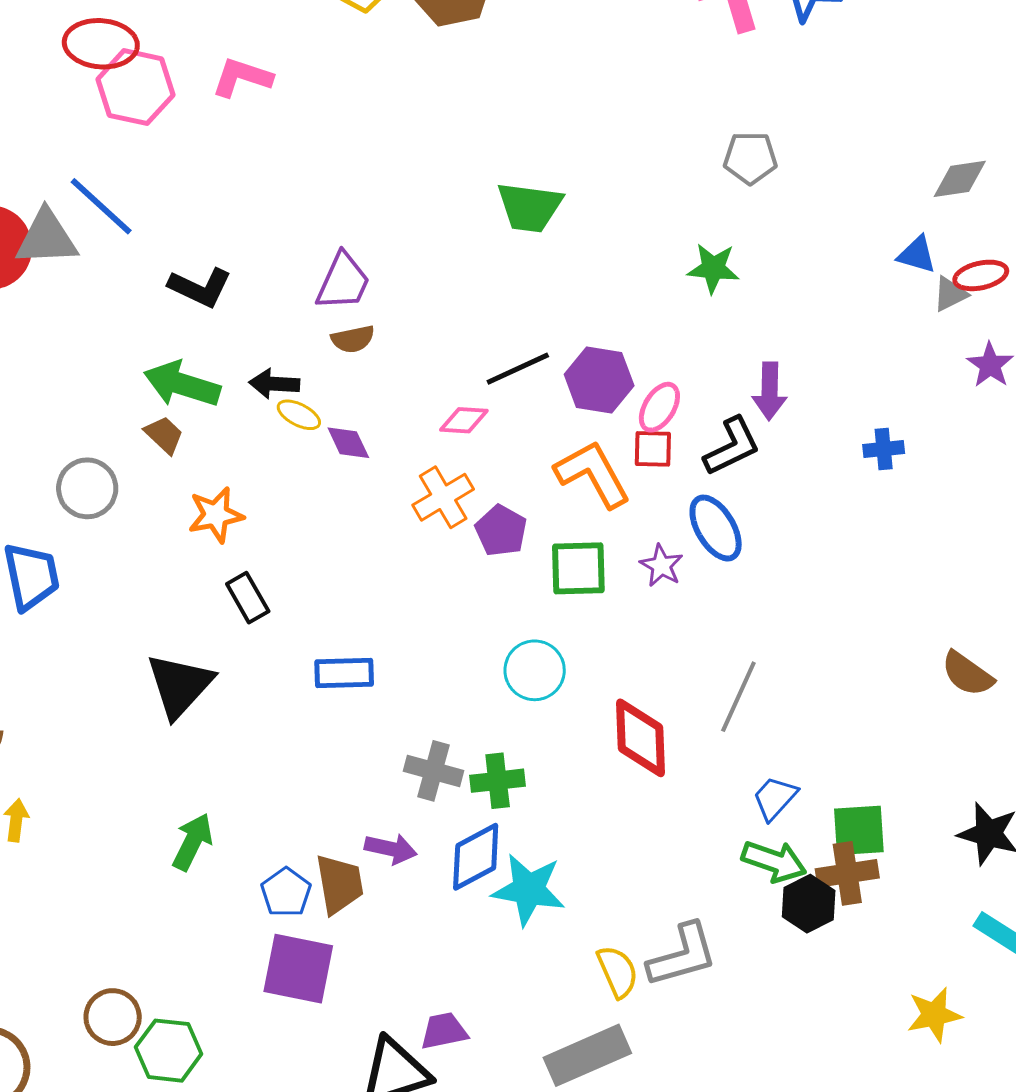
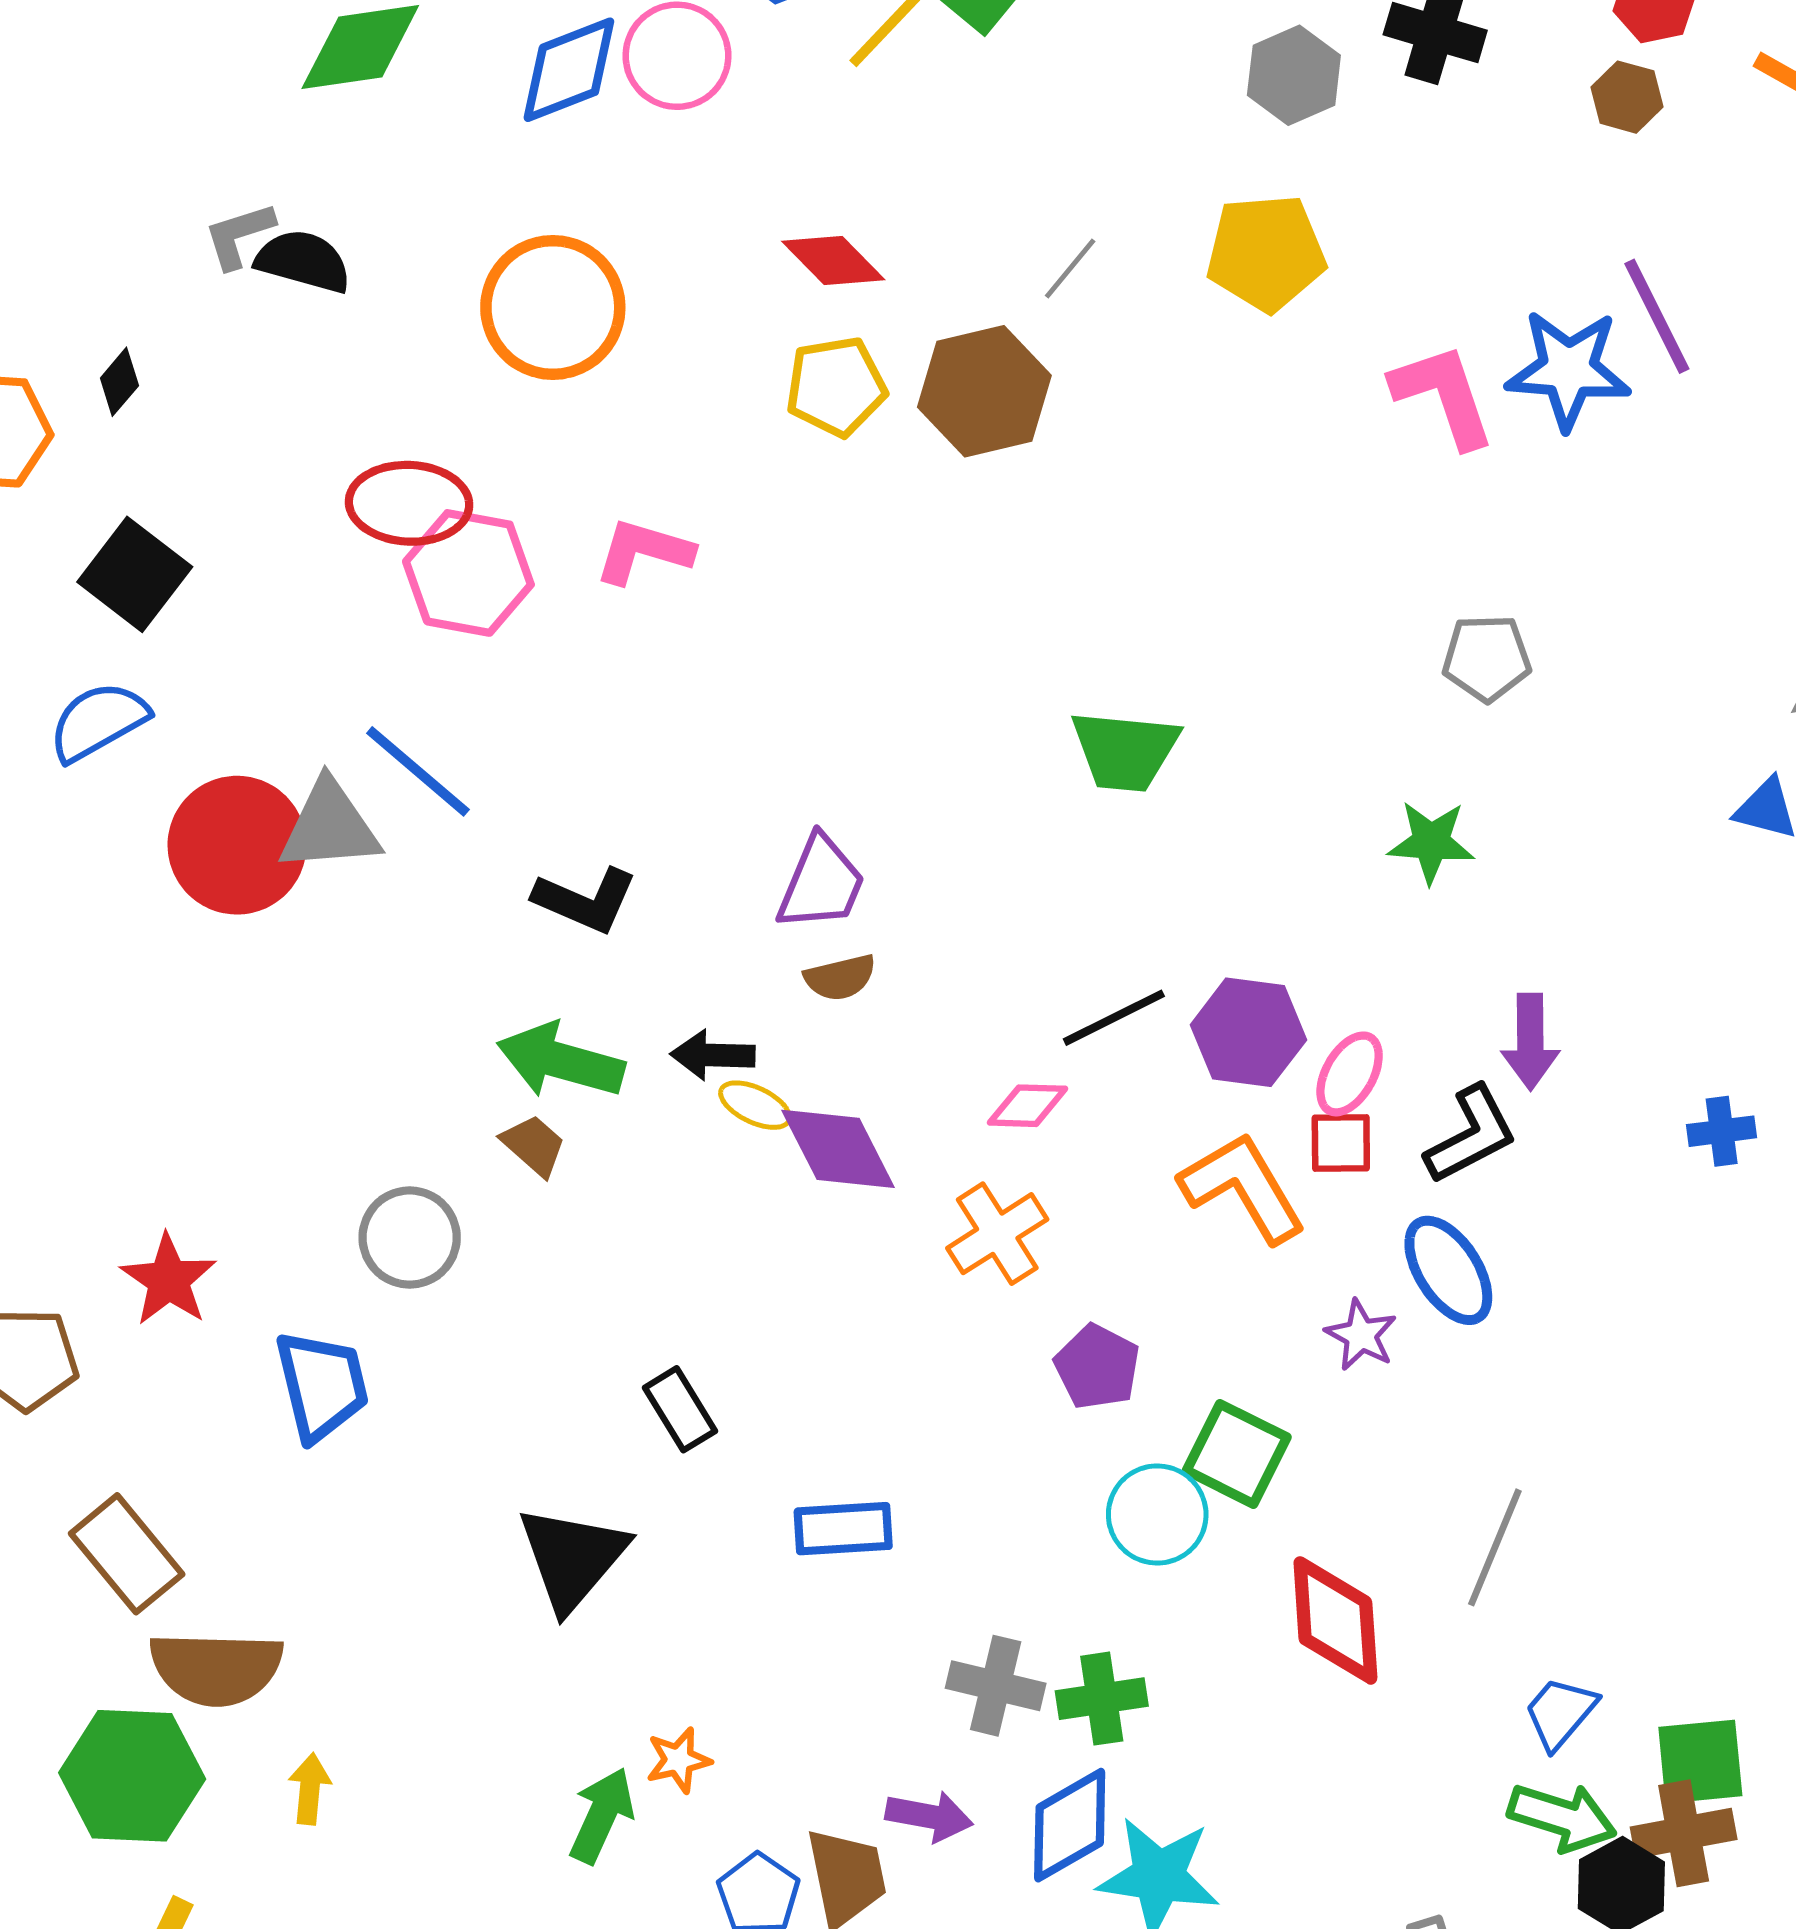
purple diamond: (348, 443) -> (838, 1149), size x1.6
orange star: (216, 515) -> (678, 1760), moved, size x0.7
purple pentagon: (501, 531) -> (1097, 1367), moved
green square: (578, 568) -> (1237, 1454), moved, turned 30

